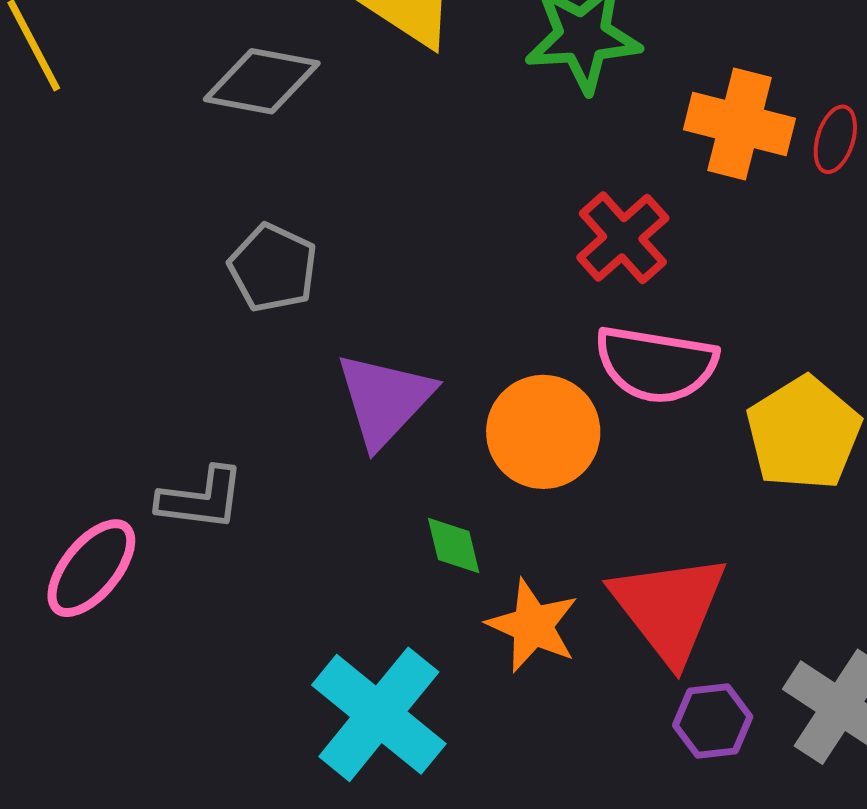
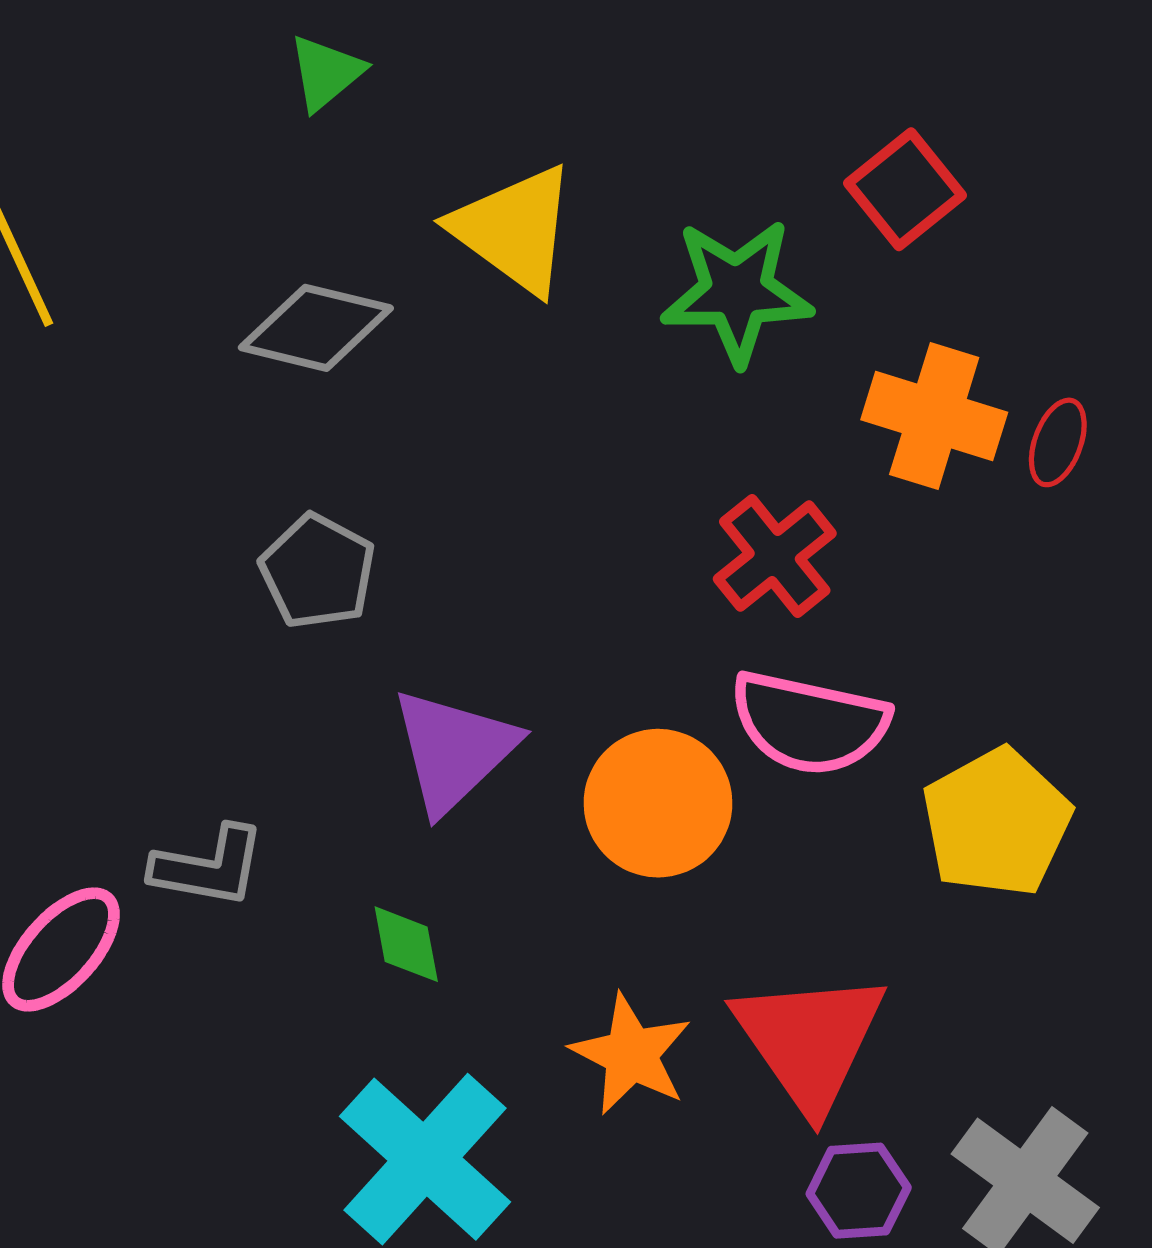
green diamond: (454, 545) -> (406, 944), moved

